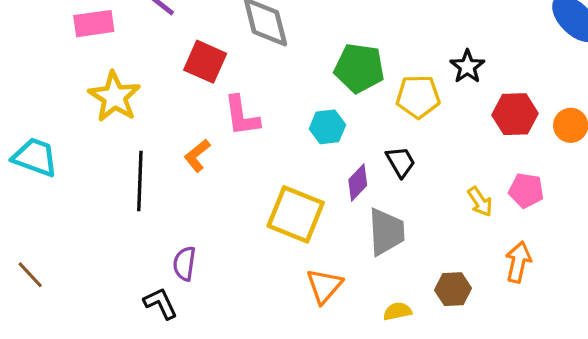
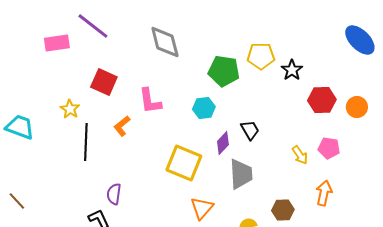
red square: (205, 62) -> (104, 82), moved
yellow star: (114, 97) -> (70, 109), moved, size x0.6
yellow pentagon: (418, 97) -> (261, 56), moved

